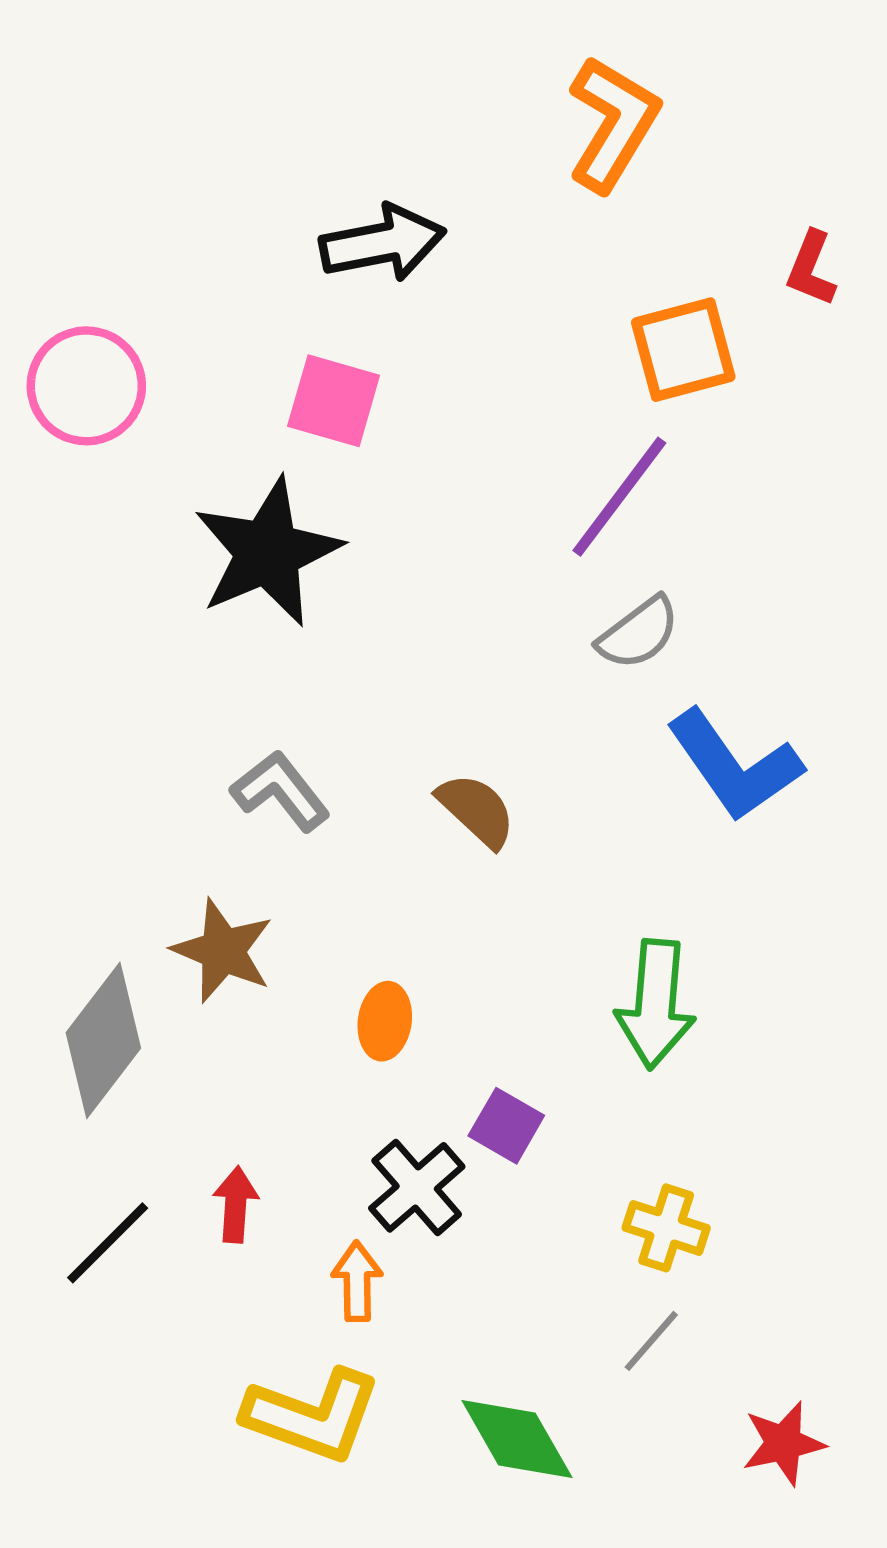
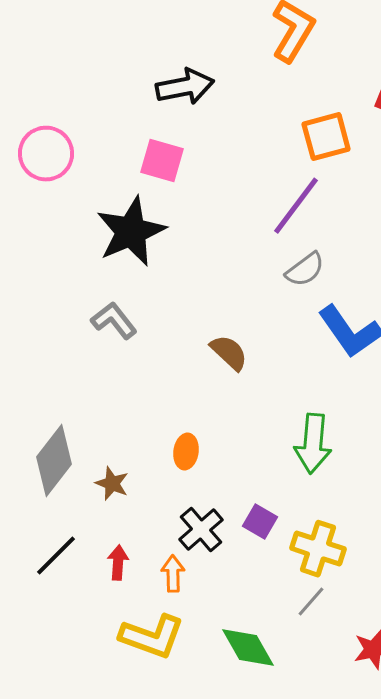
gray L-shape: (280, 791) -> (114, 321), moved
brown star: (223, 951) -> (112, 484), moved, size x0.7
purple square: (506, 1126) -> (260, 522), moved
red arrow: (236, 1205) -> (118, 563), moved
yellow cross: (666, 1228) -> (318, 549), size x1.4

